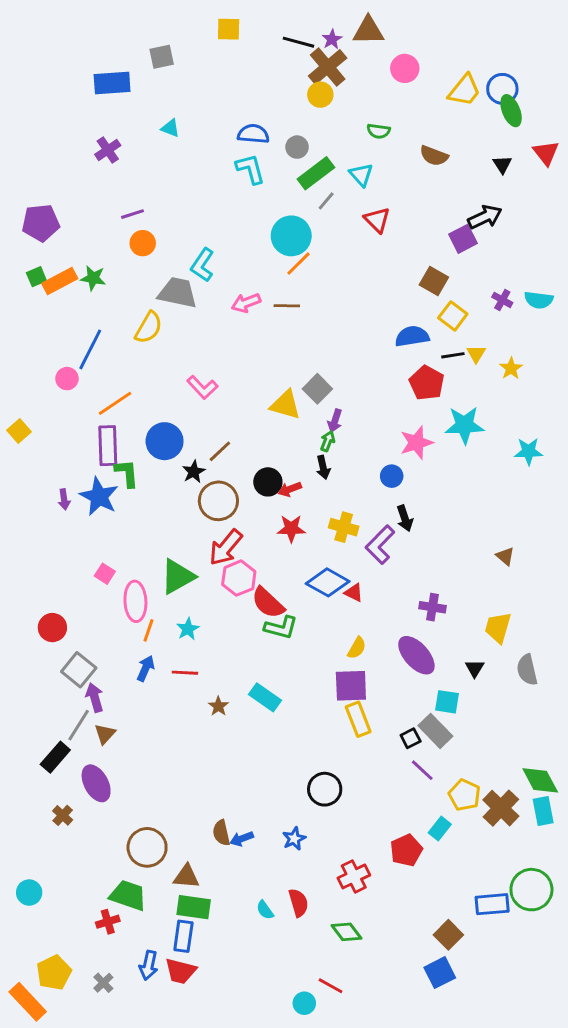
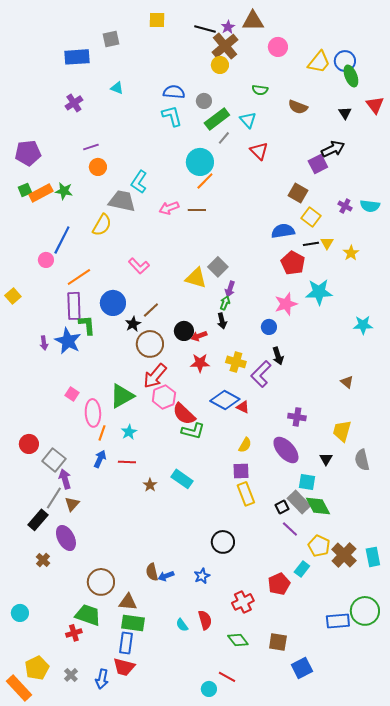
cyan star: (529, 451) -> (363, 325), moved
red circle: (52, 628) -> (29, 444), moved
purple square: (351, 686) -> (241, 471), size x0.7
green diamond: (540, 780) -> (318, 506), moved
brown square: (448, 935) -> (278, 642), moved, turned -36
blue arrow: (149, 965) -> (102, 679), moved

